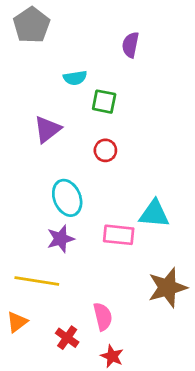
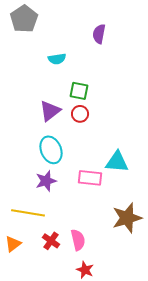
green square: (104, 102) -> (79, 91), moved
purple triangle: (47, 129) -> (50, 111), moved
red cross: (67, 338) -> (51, 241), moved

